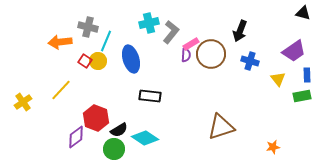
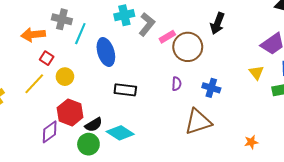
purple semicircle: (186, 55) -> (177, 84), moved
red square: (85, 61) -> (47, 58), moved
yellow circle: (98, 61) -> (65, 77), moved
blue cross: (250, 61) -> (211, 88), moved

